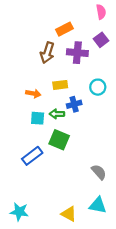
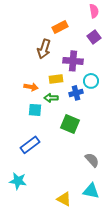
purple cross: (77, 53) -> (73, 61), moved
blue cross: (74, 104) -> (76, 93), moved
green arrow: (57, 114) -> (51, 98), moved
green square: (59, 140) -> (70, 124), moved
cyan star: (19, 212) -> (18, 181), moved

